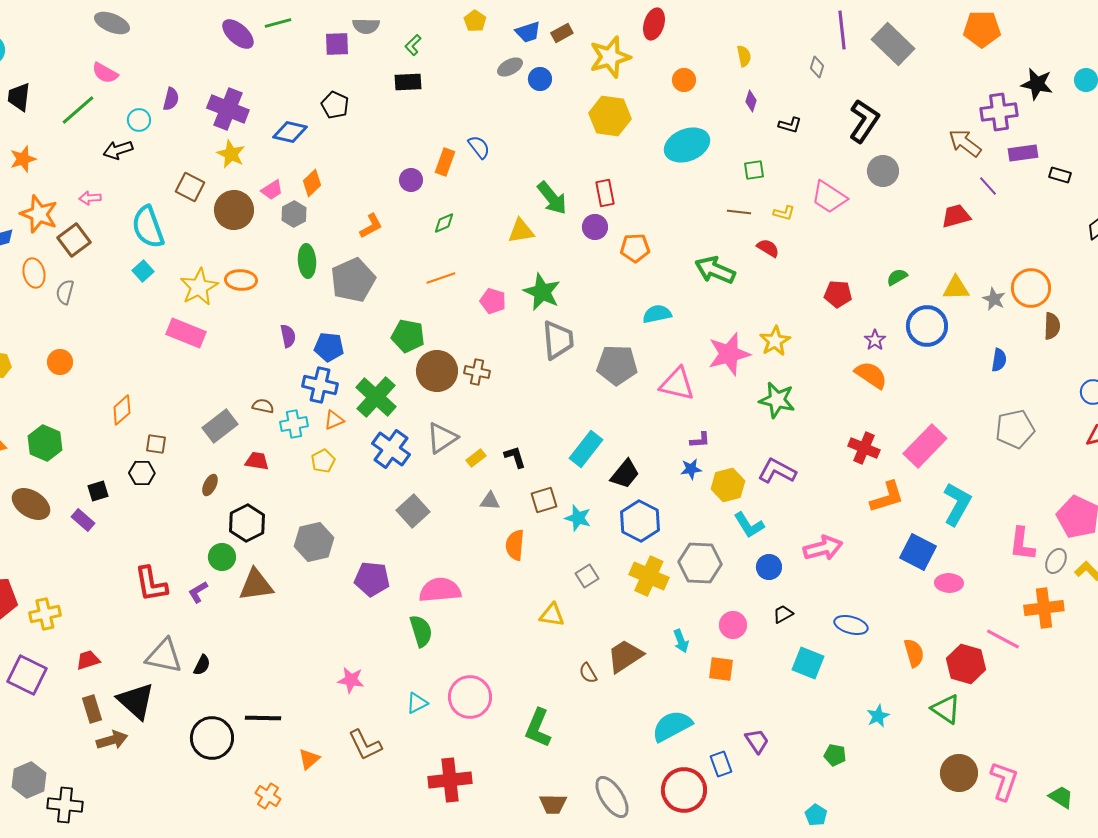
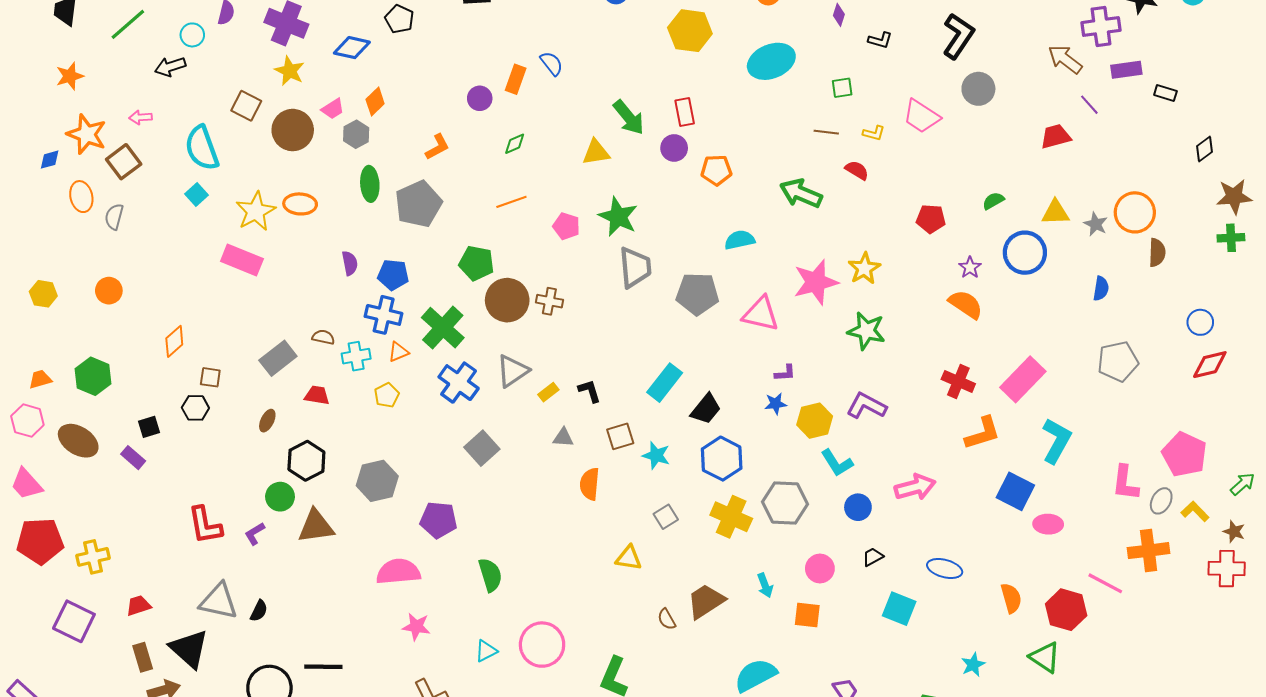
pink semicircle: (440, 590) -> (398, 572), moved

